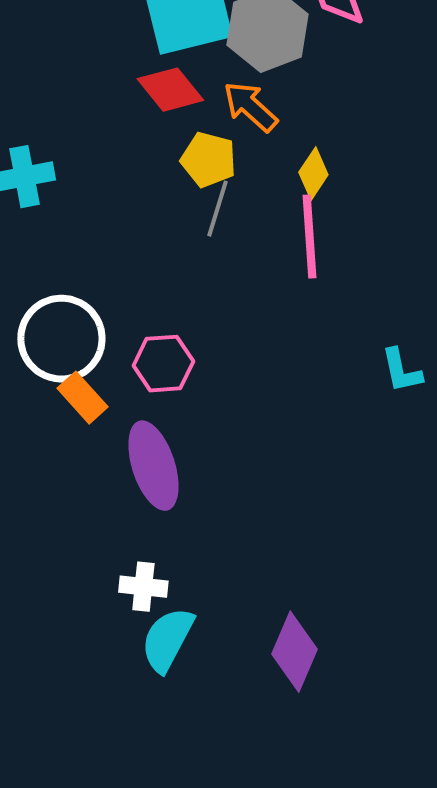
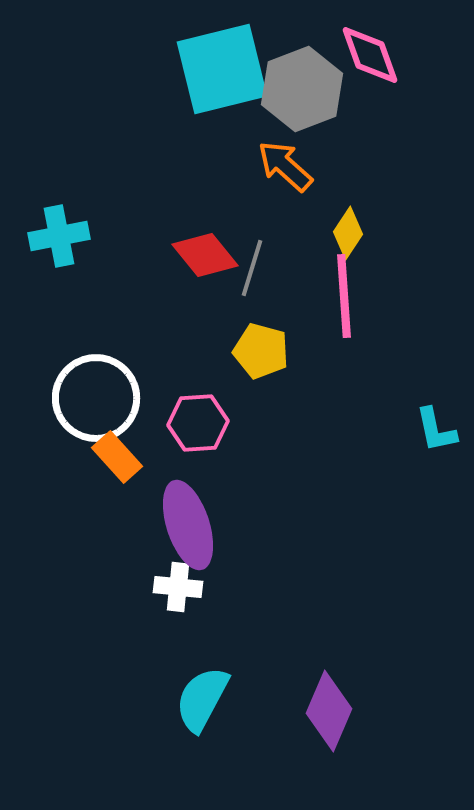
red diamond: (170, 90) -> (205, 255), moved
yellow pentagon: (208, 160) -> (261, 351), moved
white cross: (143, 587) -> (178, 587), moved

